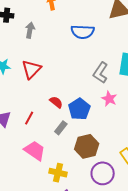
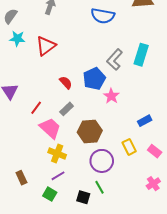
pink star: (109, 99) -> (111, 96), moved
blue pentagon: (79, 109) -> (94, 79), moved
red line: (29, 118) -> (36, 108), moved
pink trapezoid: (35, 151) -> (50, 128), moved

